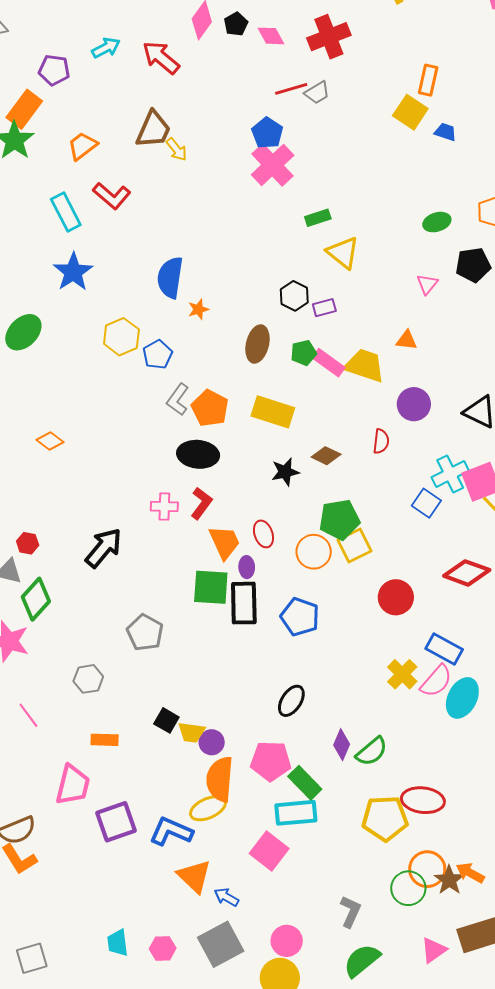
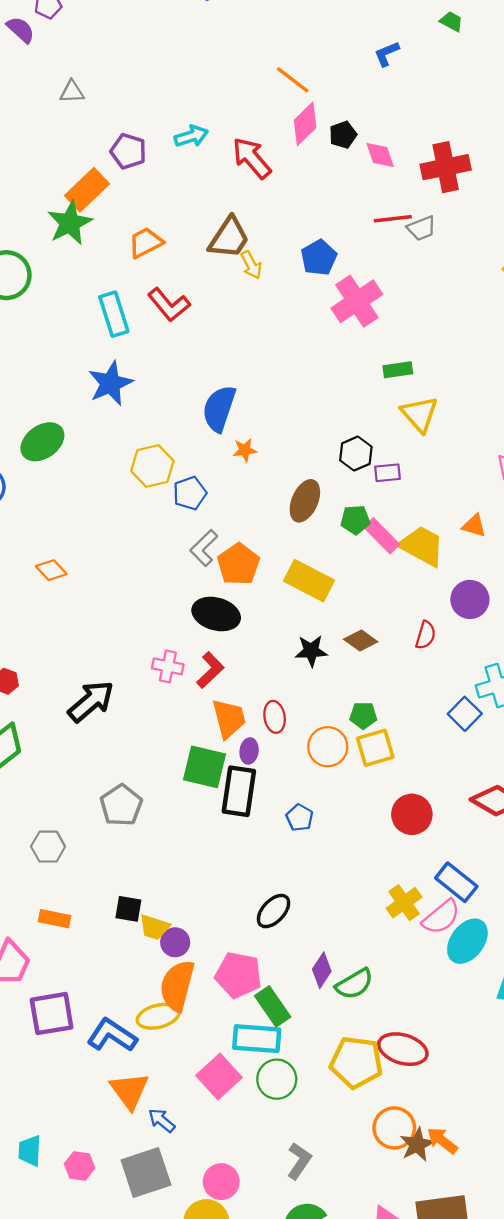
blue pentagon: (267, 133) -> (319, 258), moved
green pentagon: (339, 520) -> (363, 715), size x0.6
blue pentagon: (300, 617) -> (300, 818), size x0.6
black square: (166, 720) -> (128, 909), turned -30
green circle: (408, 888) -> (277, 1079), moved

